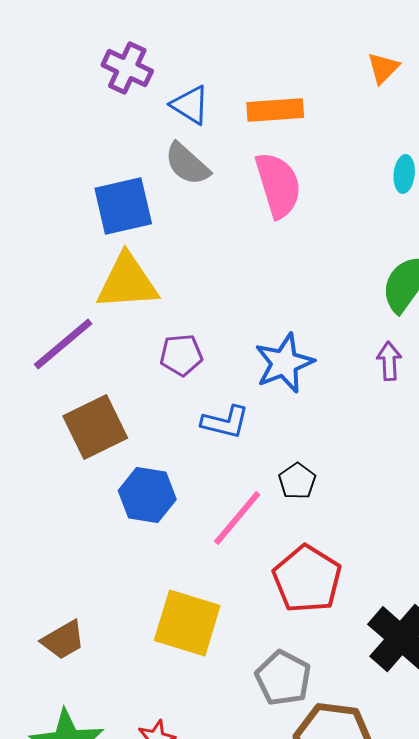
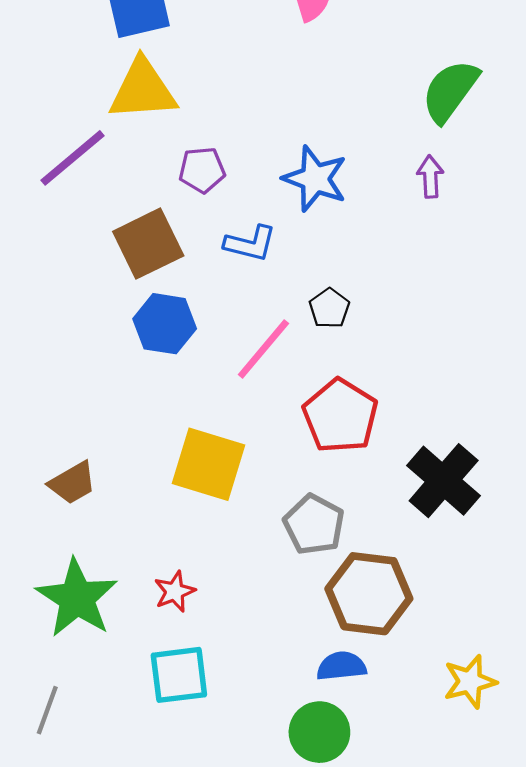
blue star: (284, 363) -> (315, 179), turned -30
brown square: (95, 427) -> (148, 244), moved

